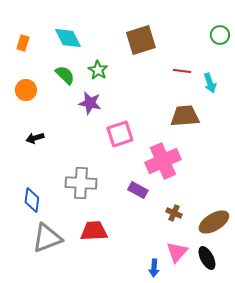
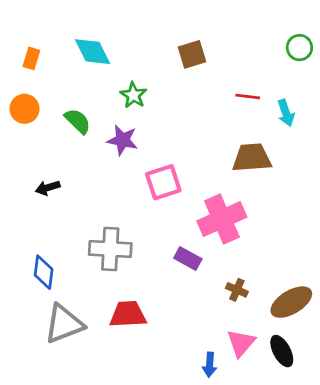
brown square: (141, 40) -> (192, 54), size x0.7
green semicircle: (65, 75) -> (78, 121), moved
orange circle: (26, 90) -> (25, 109), moved

